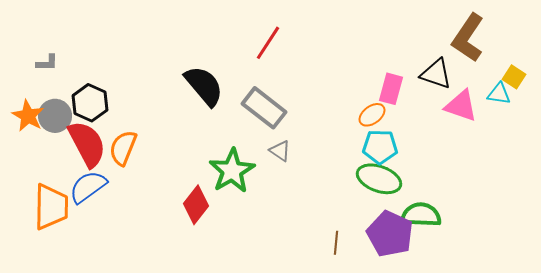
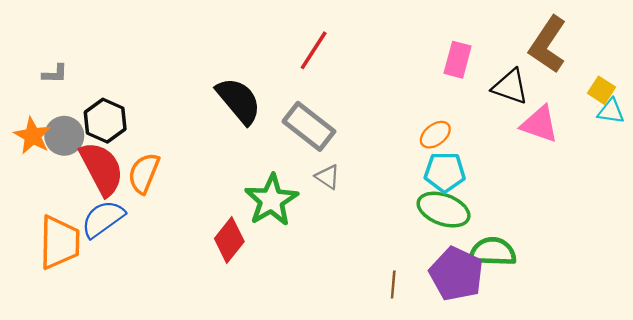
pink rectangle: (391, 89) -> (458, 60), moved
cyan triangle: (499, 94) -> (611, 111), moved

